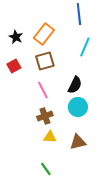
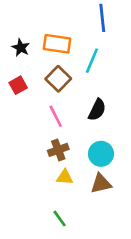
orange rectangle: (44, 34) -> (57, 44), turned 60
cyan line: (85, 47) -> (92, 61), moved
brown square: (45, 61) -> (58, 79), turned -30
cyan circle: (78, 107) -> (101, 154), moved

